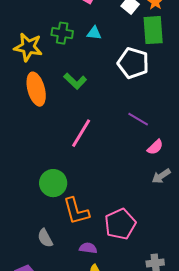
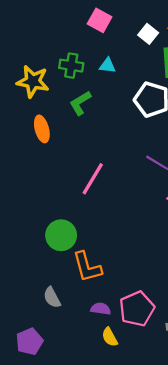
green L-shape: (75, 81) -> (80, 103), moved, turned 105
orange ellipse: (36, 89) -> (42, 129), size x0.7
pink pentagon: (120, 224) -> (137, 309), moved

